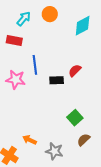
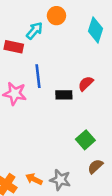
cyan arrow: (24, 19) -> (34, 31), moved
cyan diamond: (83, 26) -> (96, 30), turned -45
orange arrow: (30, 140) -> (34, 179), moved

